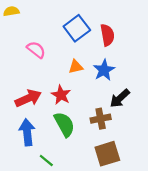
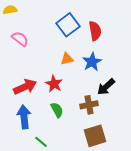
pink semicircle: (36, 50) -> (20, 39), moved
green semicircle: (64, 124) -> (57, 110), size x0.7

